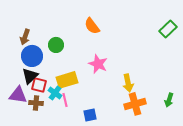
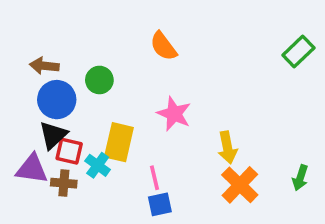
brown arrow: (25, 37) -> (44, 66), turned 77
yellow rectangle: (67, 80) -> (119, 142), turned -60
pink line: (65, 100) -> (155, 178), moved
orange cross: (135, 104) -> (240, 185), turned -30

